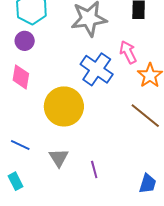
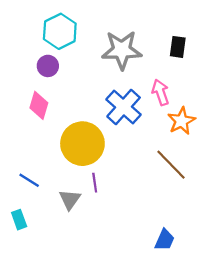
purple line: (94, 169) -> (95, 183), moved

